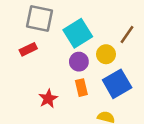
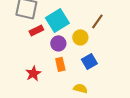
red rectangle: (28, 49) -> (36, 30), moved
blue square: (117, 84) -> (89, 61), size x0.7

